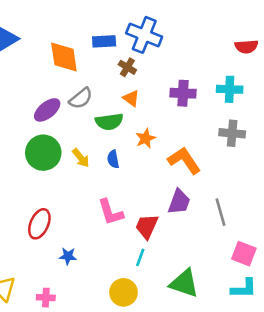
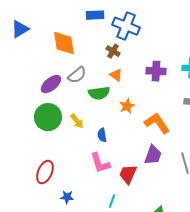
blue rectangle: (104, 41) -> (95, 15), moved
blue semicircle: (113, 159) -> (102, 135), moved
cyan line: (140, 257) -> (112, 201), moved

